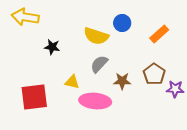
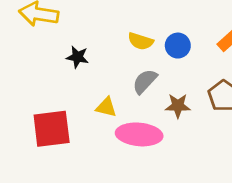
blue circle: (122, 23) -> (178, 46), moved
yellow semicircle: (96, 36) -> (141, 41), size x0.7

